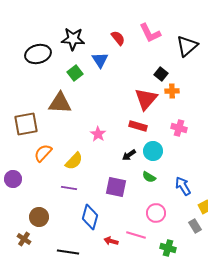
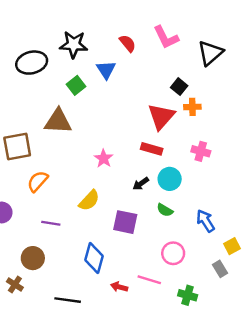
yellow semicircle: (74, 161) -> (89, 200), moved
purple line: (69, 188) -> (51, 223), moved

